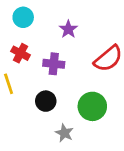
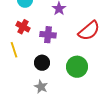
gray star: (64, 133) -> (41, 87), moved

